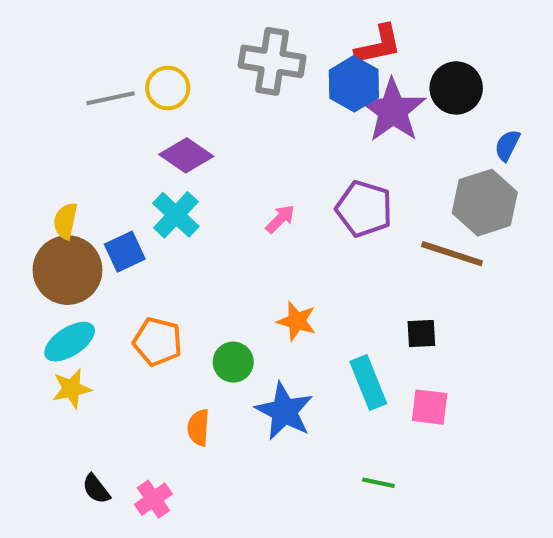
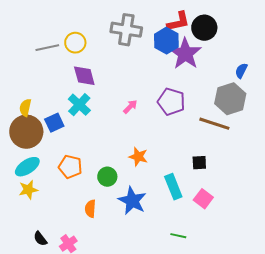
black circle: (456, 88) -> (204, 28), moved
purple diamond: (186, 155) -> (84, 76), turned 40
pink square: (430, 407) -> (203, 199), turned 30

